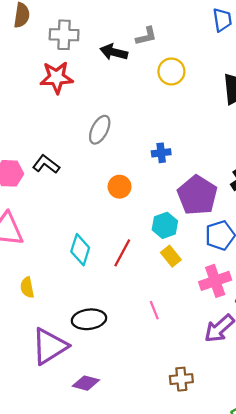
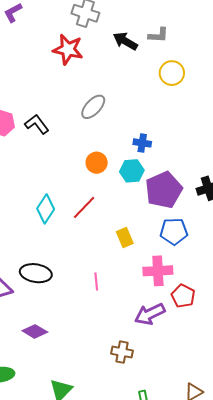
cyan hexagon: (165, 225) -> (132, 171), moved
red line: (122, 253) -> (84, 207), moved
brown cross: (181, 379) -> (122, 352), moved
purple diamond: (86, 383) -> (35, 331), moved

